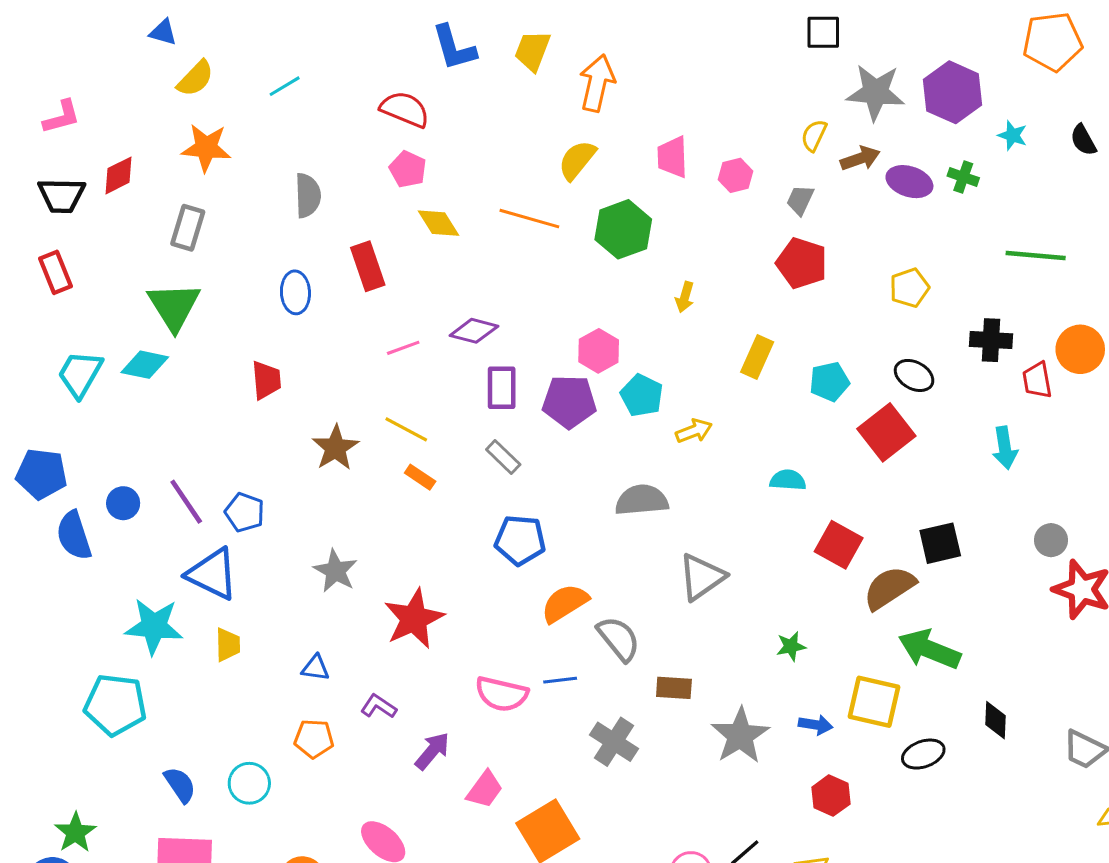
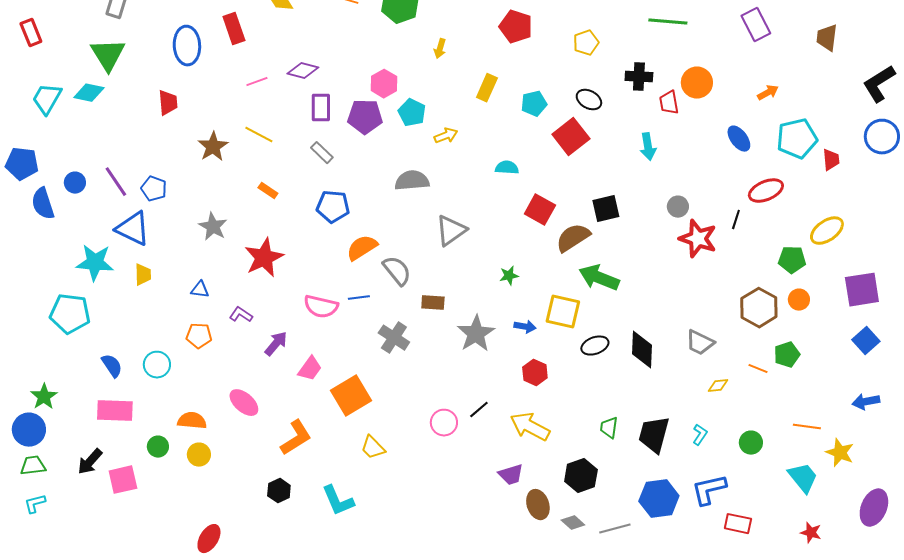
blue ellipse: (295, 292) -> (187, 46), size x1.4
orange rectangle: (420, 477) -> (268, 191), moved
black diamond: (996, 720) -> (642, 350), moved, size x1.5

